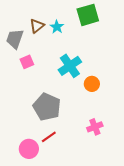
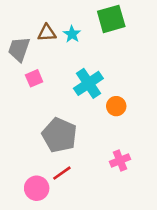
brown triangle: (37, 26) -> (47, 33), turned 35

